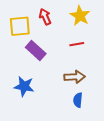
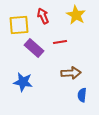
red line: (77, 44) -> (60, 42), moved
blue semicircle: (78, 100) -> (82, 95), moved

